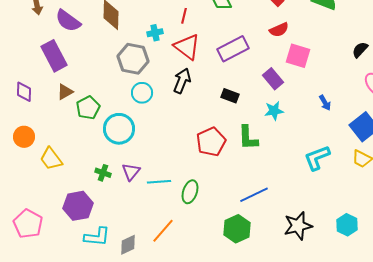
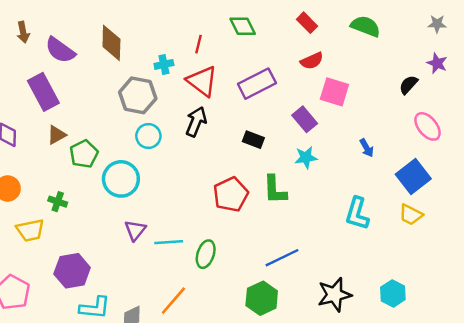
cyan L-shape: (317, 158) -> (357, 214), turned -52
yellow trapezoid: (51, 159) -> (30, 230), moved, turned -65
green cross: (103, 173) -> (58, 202), moved

